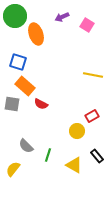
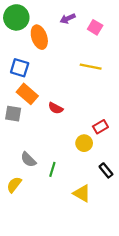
yellow line: (93, 75) -> (91, 67), moved
red semicircle: (41, 104) -> (56, 108), moved
yellow triangle: (74, 165) -> (82, 193), moved

